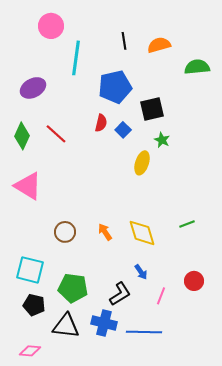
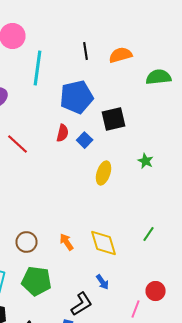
green star: (162, 140) -> (146, 161), moved
green line: (187, 224) -> (148, 234), turned -35
green pentagon: (73, 288) -> (36, 281), moved
pink line: (161, 296) -> (136, 309), moved

